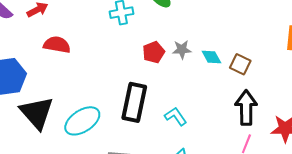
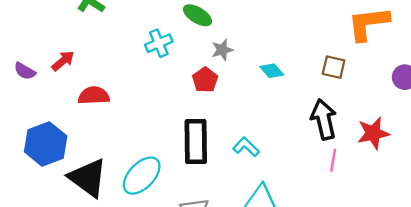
gray star: (182, 50) -> (222, 50), moved
brown square: (240, 64) -> (334, 67), moved

